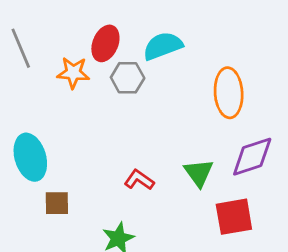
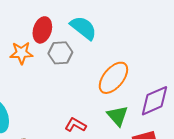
cyan semicircle: (163, 46) -> (83, 28), turned 64
orange ellipse: (229, 93) -> (113, 78), moved, turned 48

